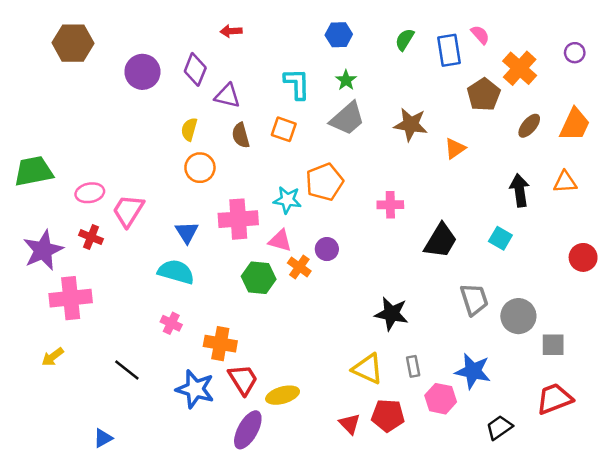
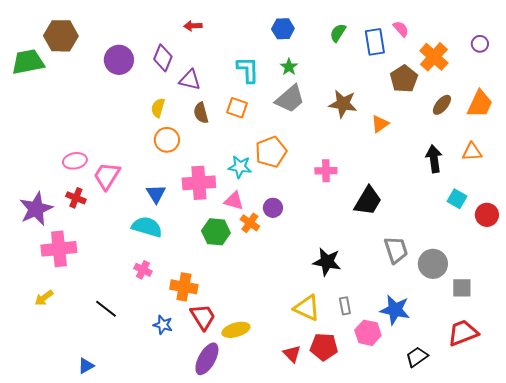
green trapezoid: (34, 171) -> (28, 62), moved
cyan square: (500, 238) -> (457, 199), moved
blue star: (195, 389) -> (163, 325), size x0.6

